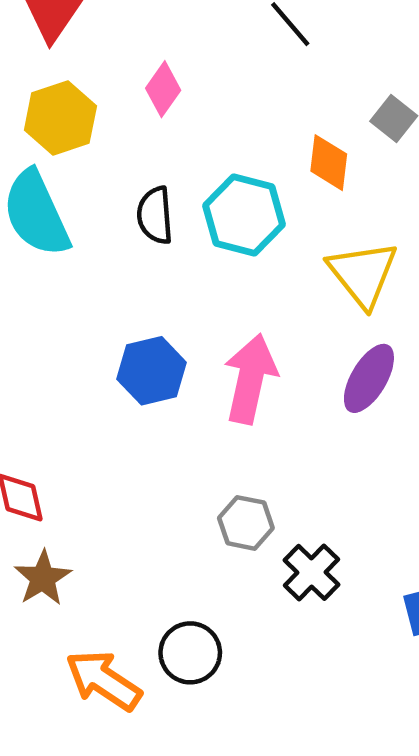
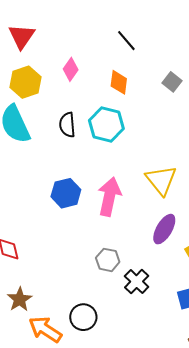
orange diamond: (329, 163) -> (119, 82), moved
yellow triangle: (363, 274) -> (161, 180), moved
purple ellipse: (369, 378) -> (164, 229), moved
brown star: (43, 578) -> (20, 299), moved

